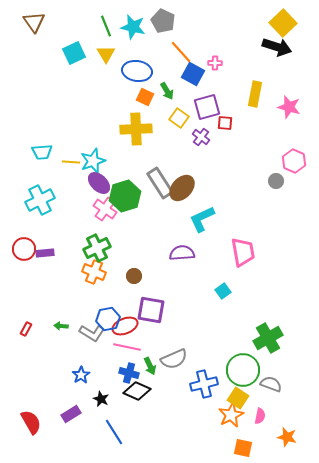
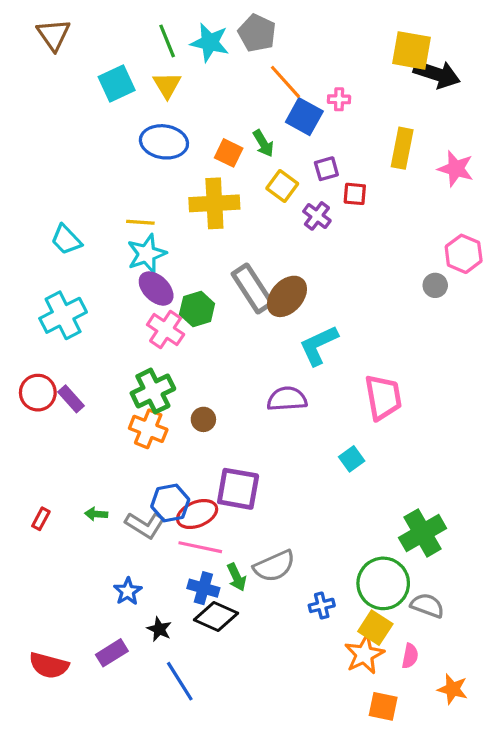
yellow square: (283, 23) -> (412, 50), moved, turned -36
blue ellipse: (137, 71) -> (164, 142), moved
purple square: (207, 107) -> (326, 169), size x0.6
cyan trapezoid: (42, 152) -> (66, 240), turned 50
yellow line: (71, 162) -> (140, 222), moved
green hexagon: (125, 196) -> (197, 309), size x0.7
purple rectangle: (45, 253) -> (71, 399), turned 54
brown circle: (134, 276) -> (203, 419), moved
blue cross: (204, 384) -> (322, 605), size x0.6
red semicircle: (31, 422) -> (49, 665), turned 135

